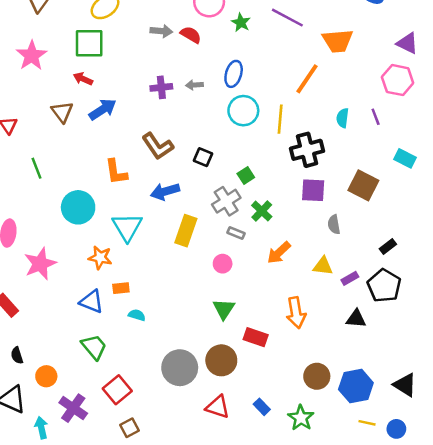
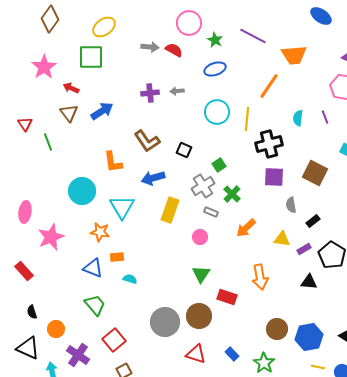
blue ellipse: (234, 74) -> (215, 69), moved, turned 55
red arrow: (83, 79) -> (71, 88), moved
green line: (36, 168) -> (48, 142), moved
black rectangle: (388, 247) -> (313, 221), moved

